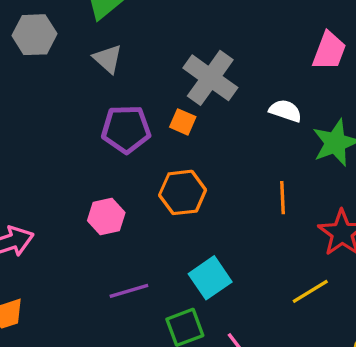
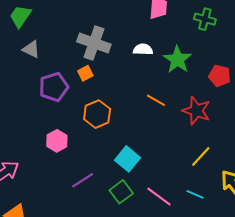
orange square: (183, 122) -> (85, 73), turned -35
orange line: (282, 198) -> (156, 100), turned -42
yellow line: (310, 291) -> (201, 156), moved

